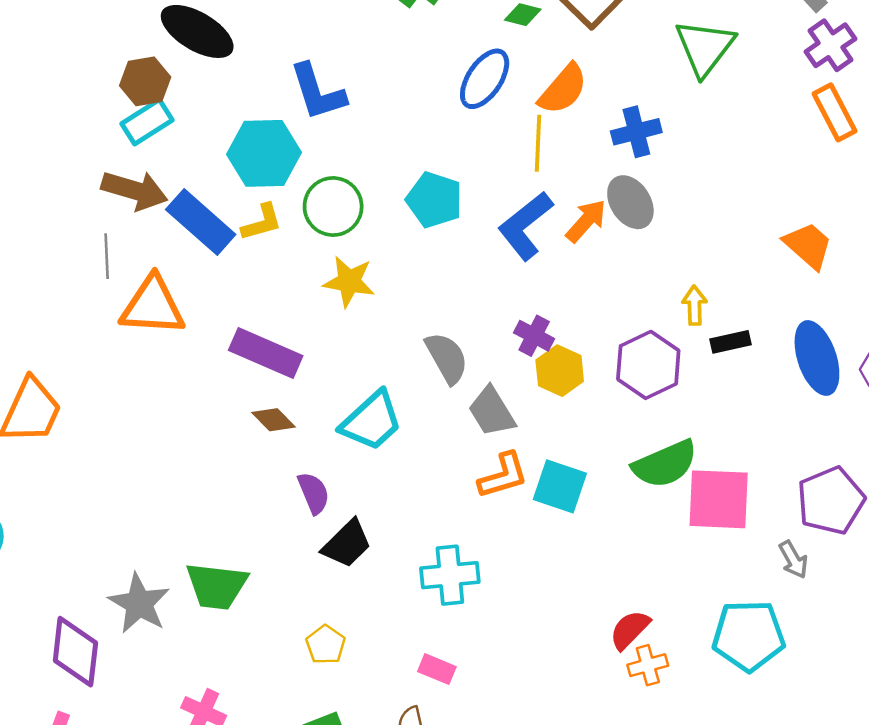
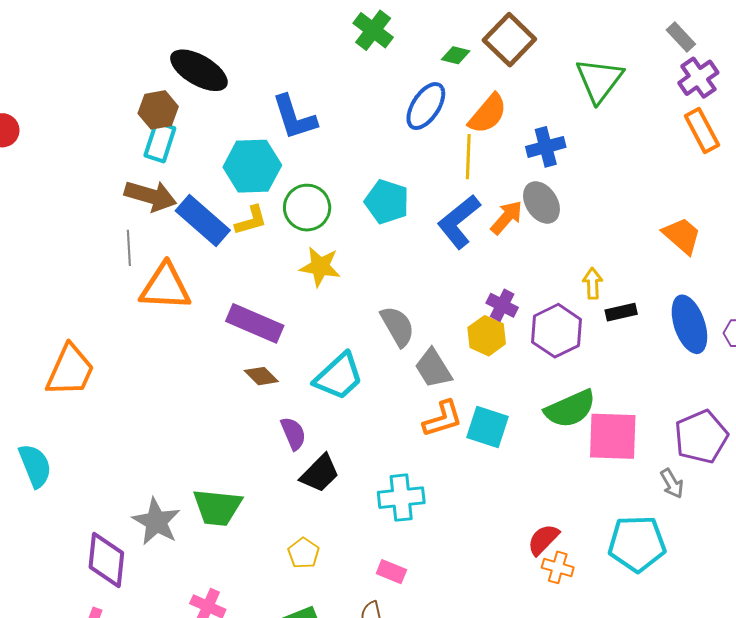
cyan rectangle: (147, 122) -> (160, 142), turned -39
purple cross: (534, 336) -> (502, 305), moved
orange cross: (648, 665) -> (558, 567), turned 32

